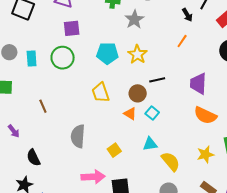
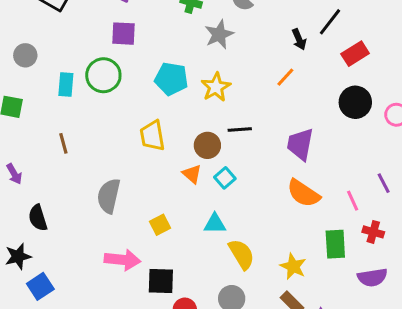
cyan rectangle: (32, 59) -> (66, 84), moved
yellow star: (205, 154) -> (293, 266), moved, turned 30

